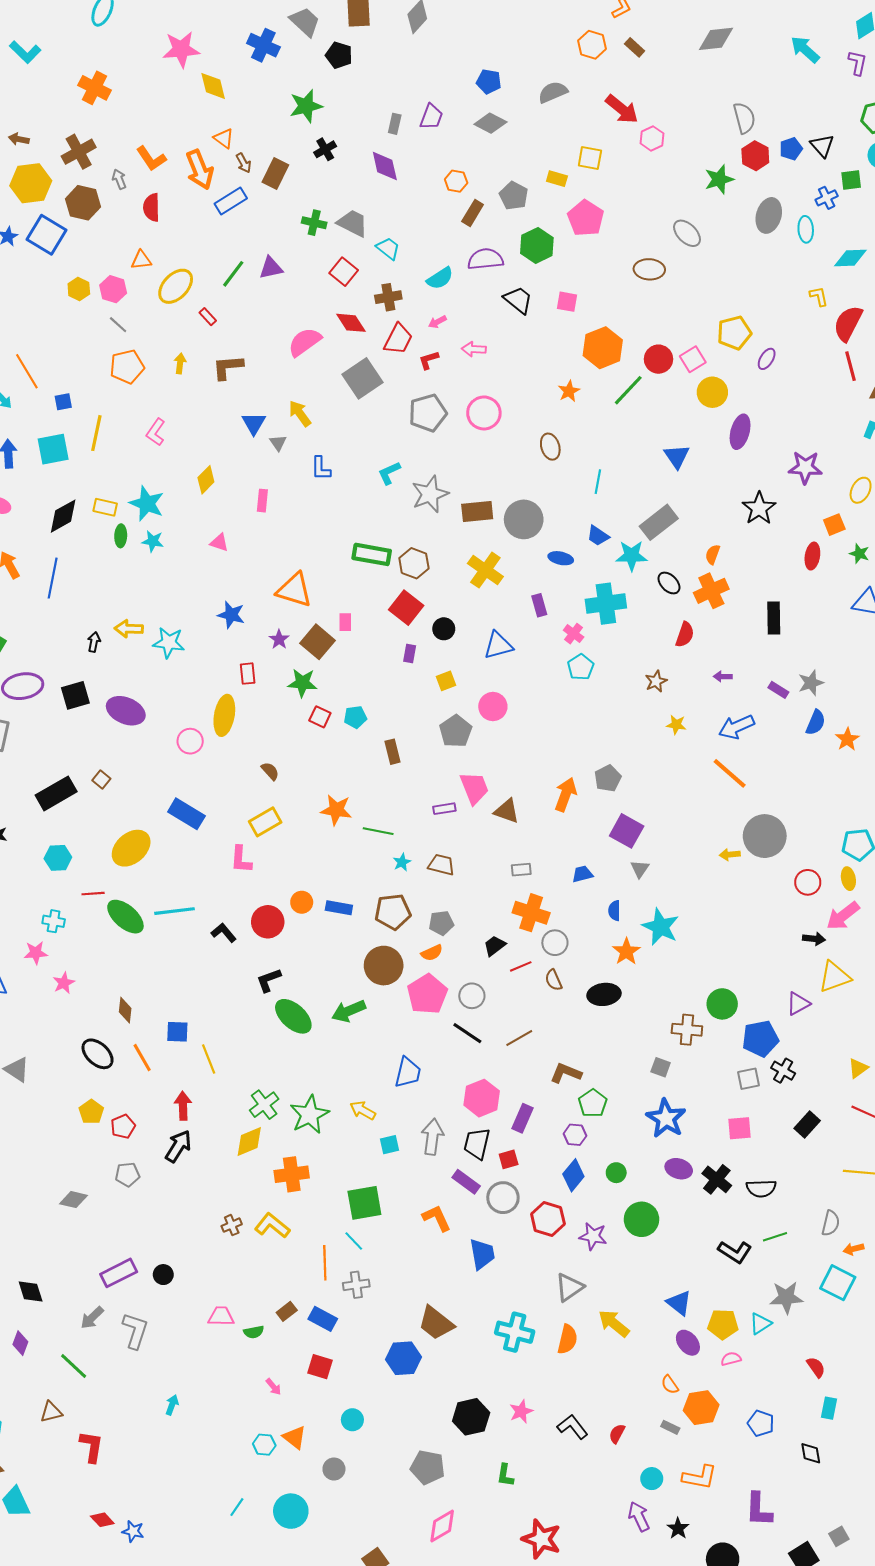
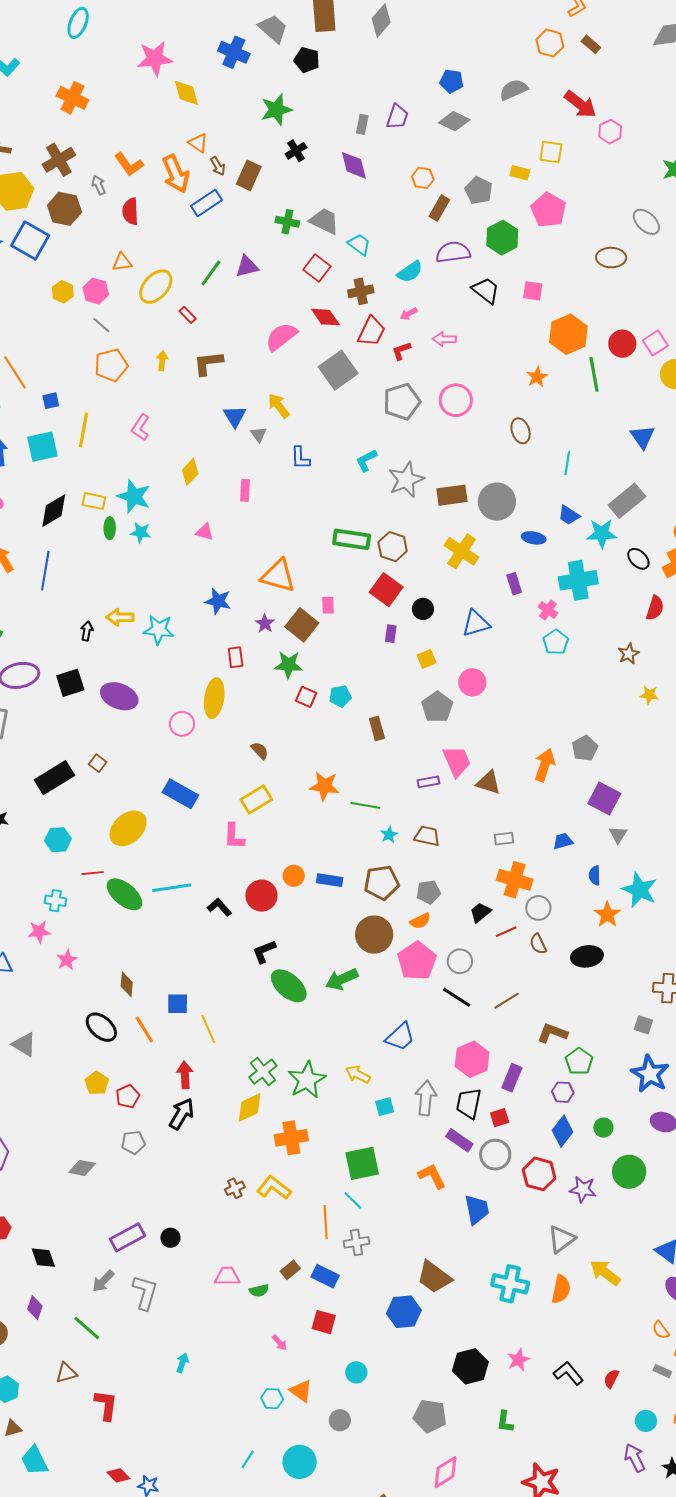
green line: (628, 390) -> (594, 374), turned -52
blue trapezoid: (408, 1072) -> (400, 1037), turned 36

